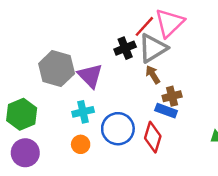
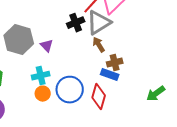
purple triangle: (90, 76) -> (47, 46), size x0.6
orange circle: (81, 144) -> (43, 94), moved

